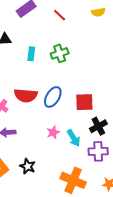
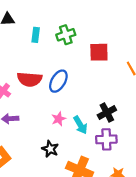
red square: (84, 102) -> (99, 52), moved
black star: (28, 166) -> (50, 149), moved

